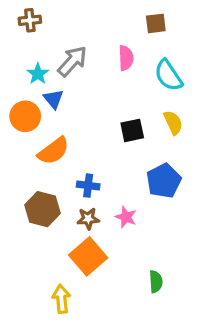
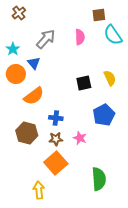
brown cross: (30, 20) -> (19, 13), turned -32
cyan star: (38, 74) -> (13, 49), moved
cyan semicircle: (168, 75) -> (113, 35), moved
green semicircle: (156, 282) -> (99, 179), size x1.6

